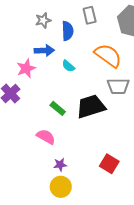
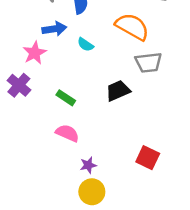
black trapezoid: (91, 107) -> (118, 91), size x0.7
green rectangle: (58, 108) -> (66, 98), moved

